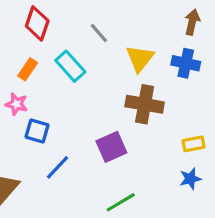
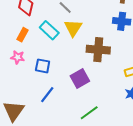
yellow triangle: (140, 58) -> (73, 28), moved
blue square: (37, 131) -> (43, 66), moved

